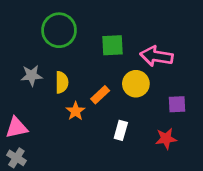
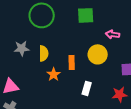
green square: (113, 45) -> (86, 15), moved
pink arrow: (156, 56) -> (113, 34), size x0.6
orange rectangle: (100, 95) -> (72, 62), turned -48

